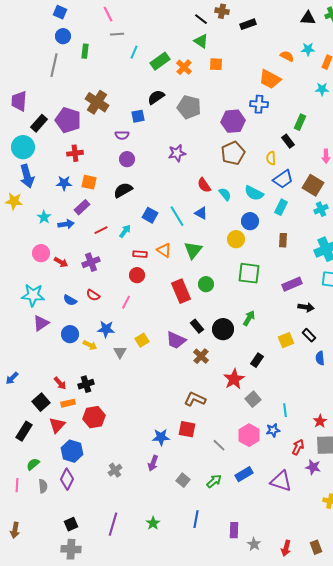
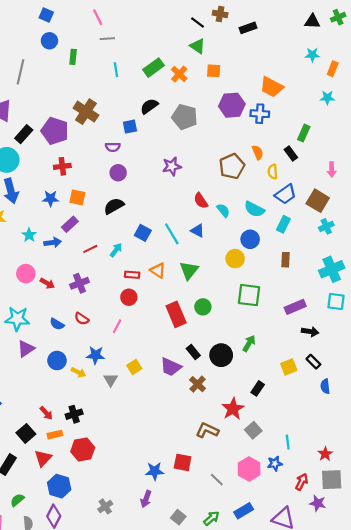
cyan line: (134, 52) -> (116, 70), moved, turned -32
orange semicircle: (287, 56) -> (258, 152), moved, turned 40
gray line: (54, 65) -> (20, 72), moved
purple hexagon: (233, 121) -> (232, 105), moved
brown L-shape: (195, 399) -> (207, 430), moved

